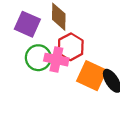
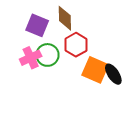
pink cross: (56, 60) -> (31, 58), moved, turned -35

